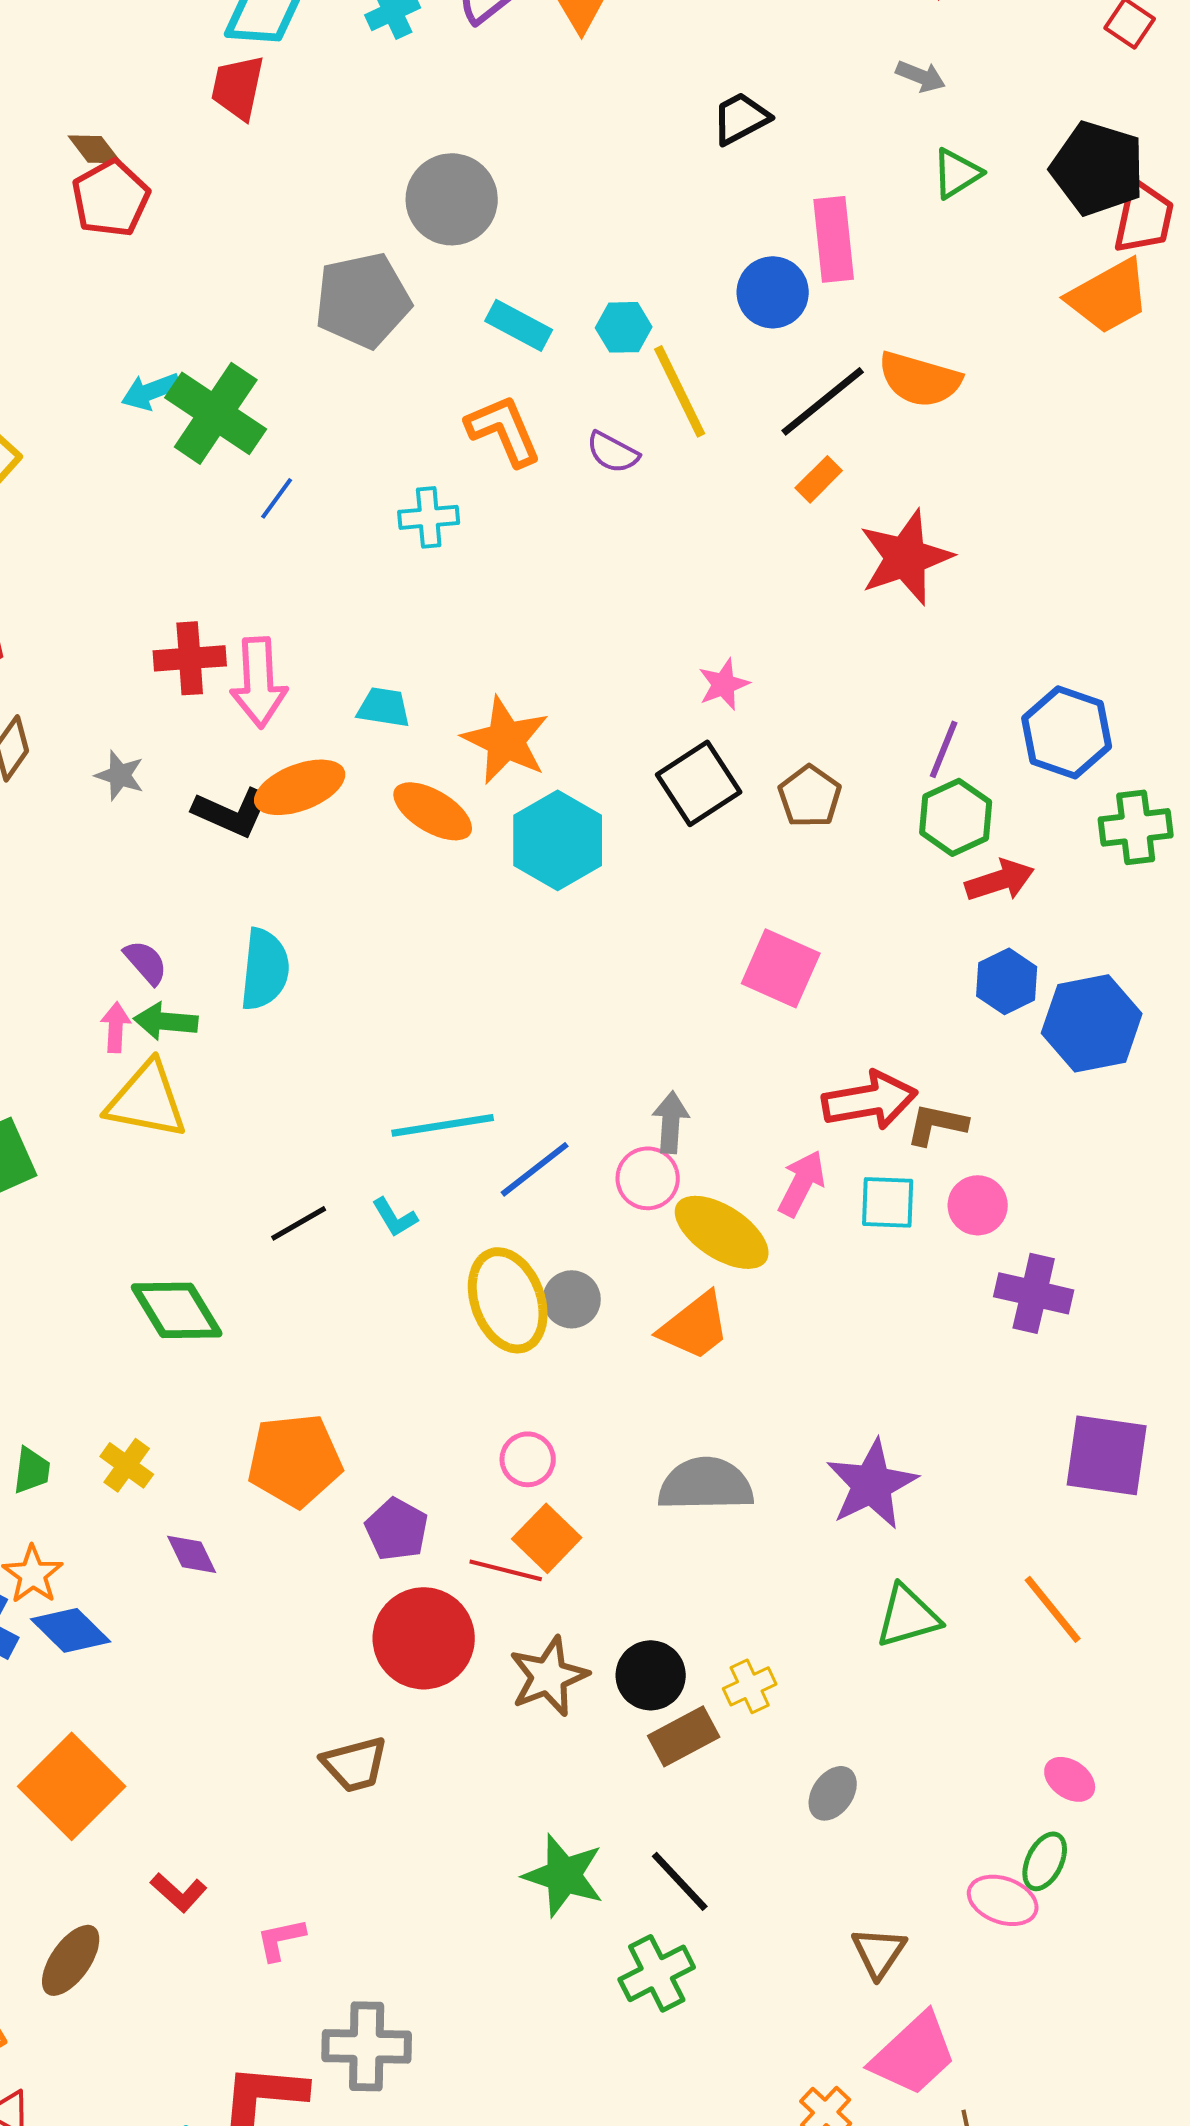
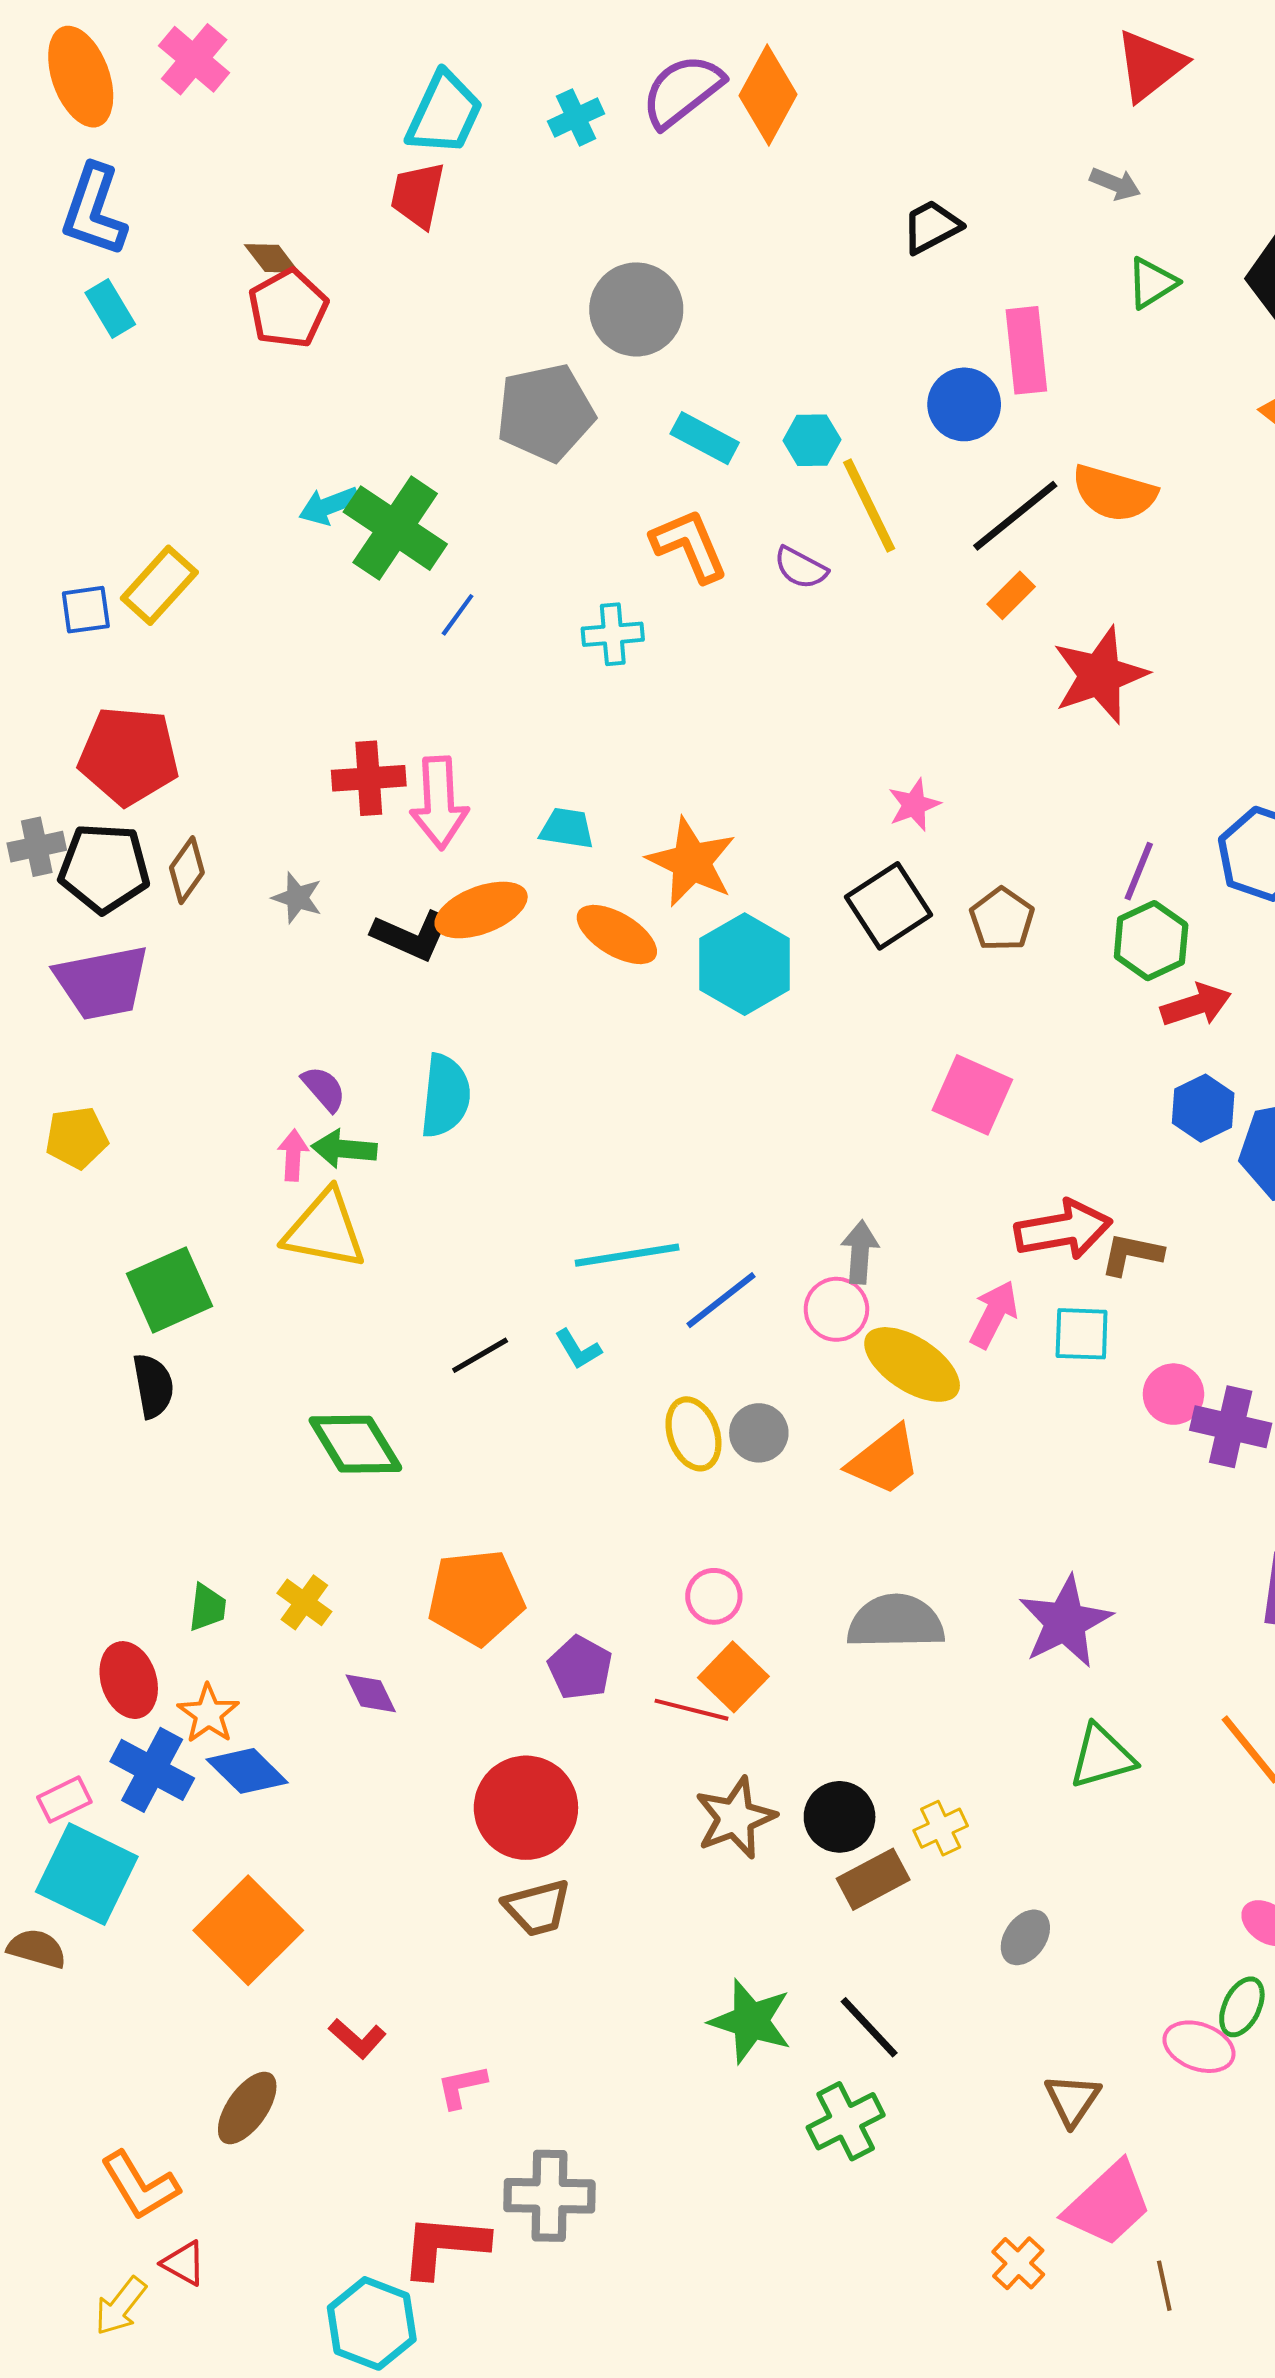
pink circle: (978, 1205) -> (1173, 1394), moved
yellow ellipse: (508, 1300) -> (693, 1434), size x0.7
red circle: (424, 1638) -> (526, 1808), moved

